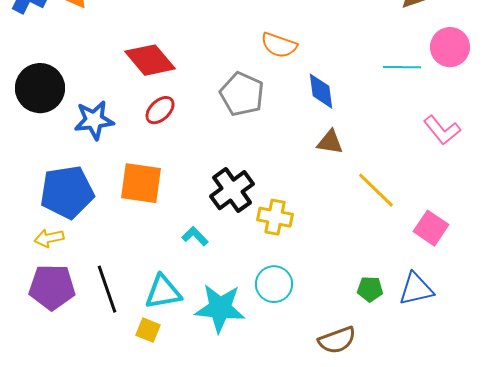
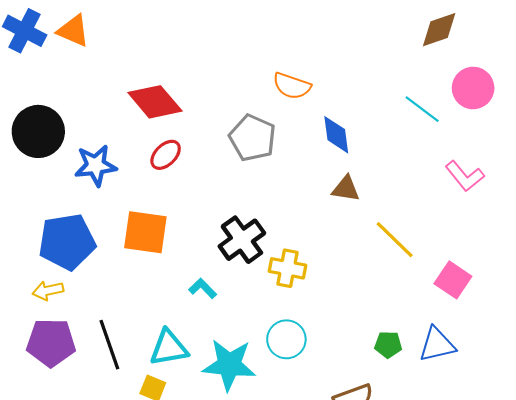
cyan line: (402, 67) -> (422, 109), turned 36

